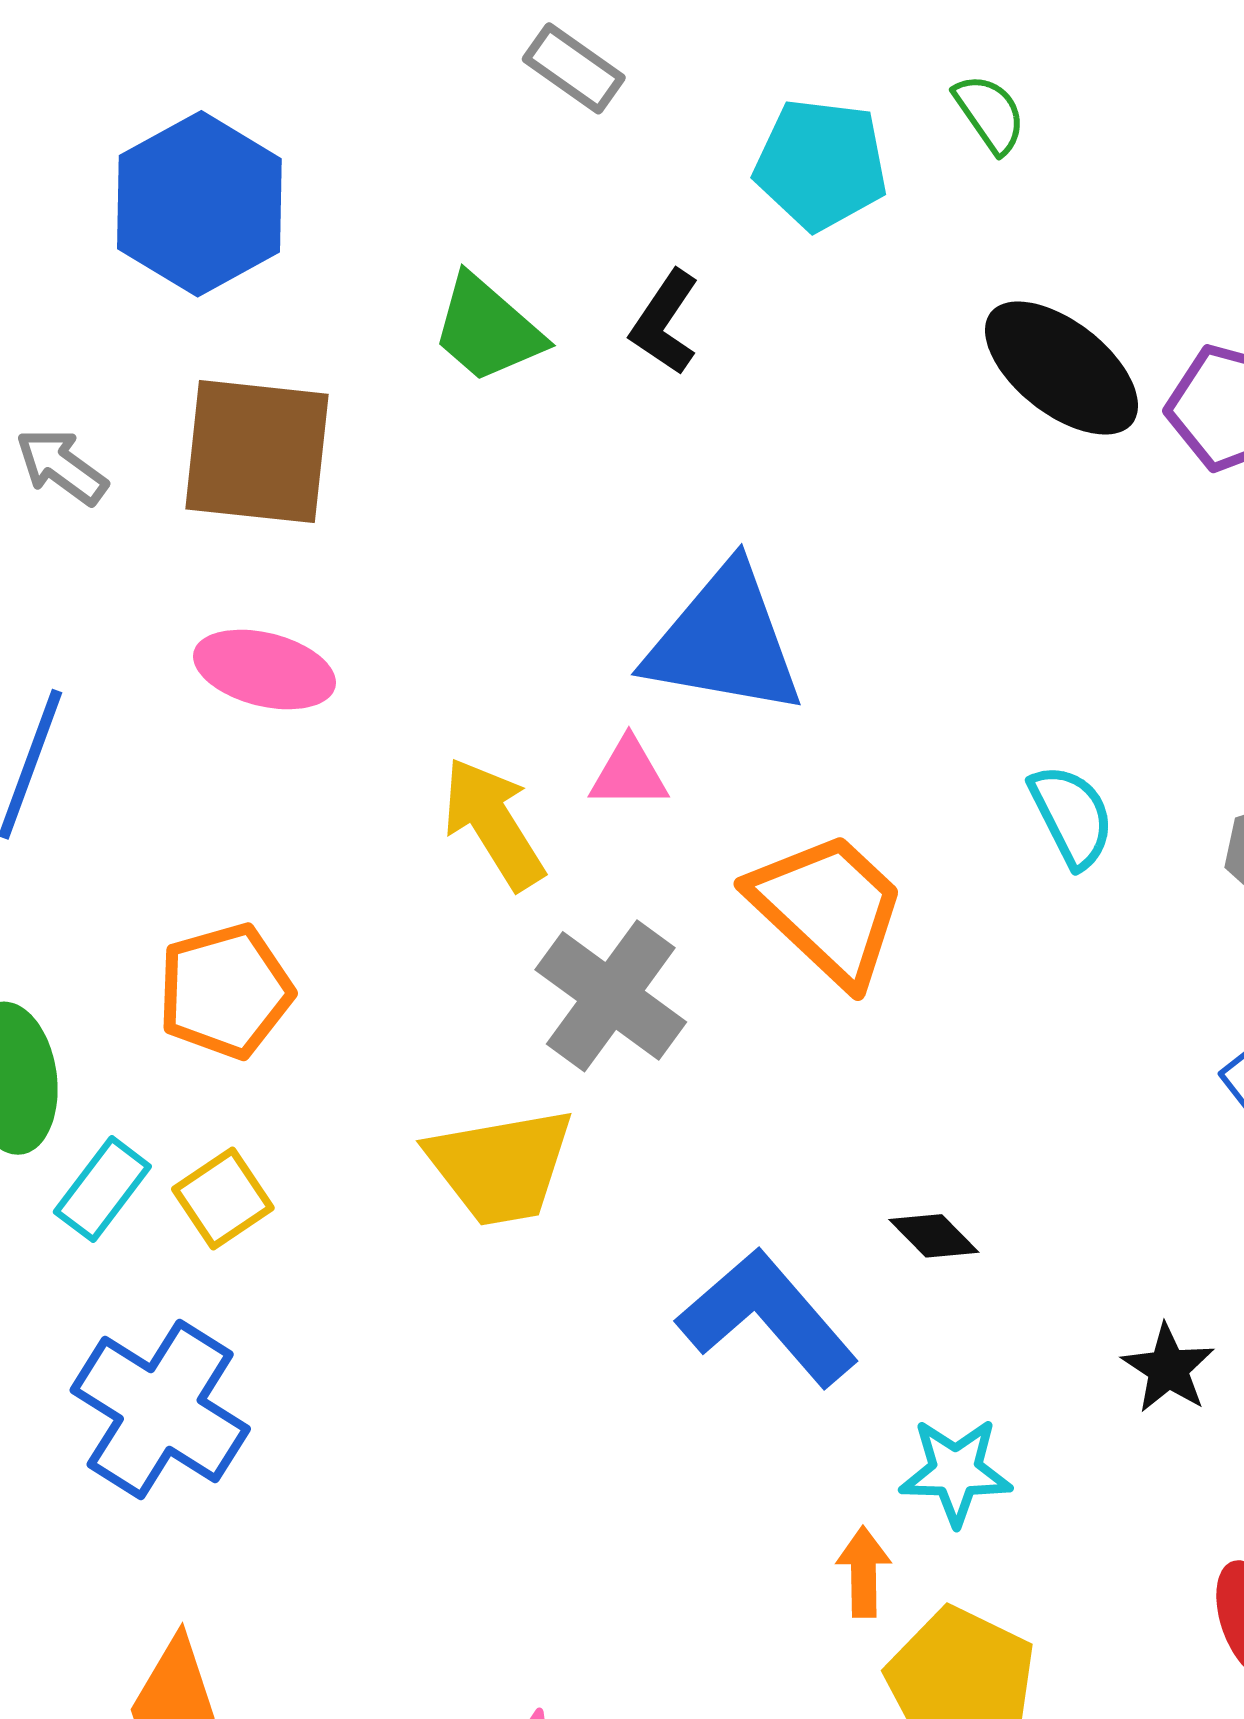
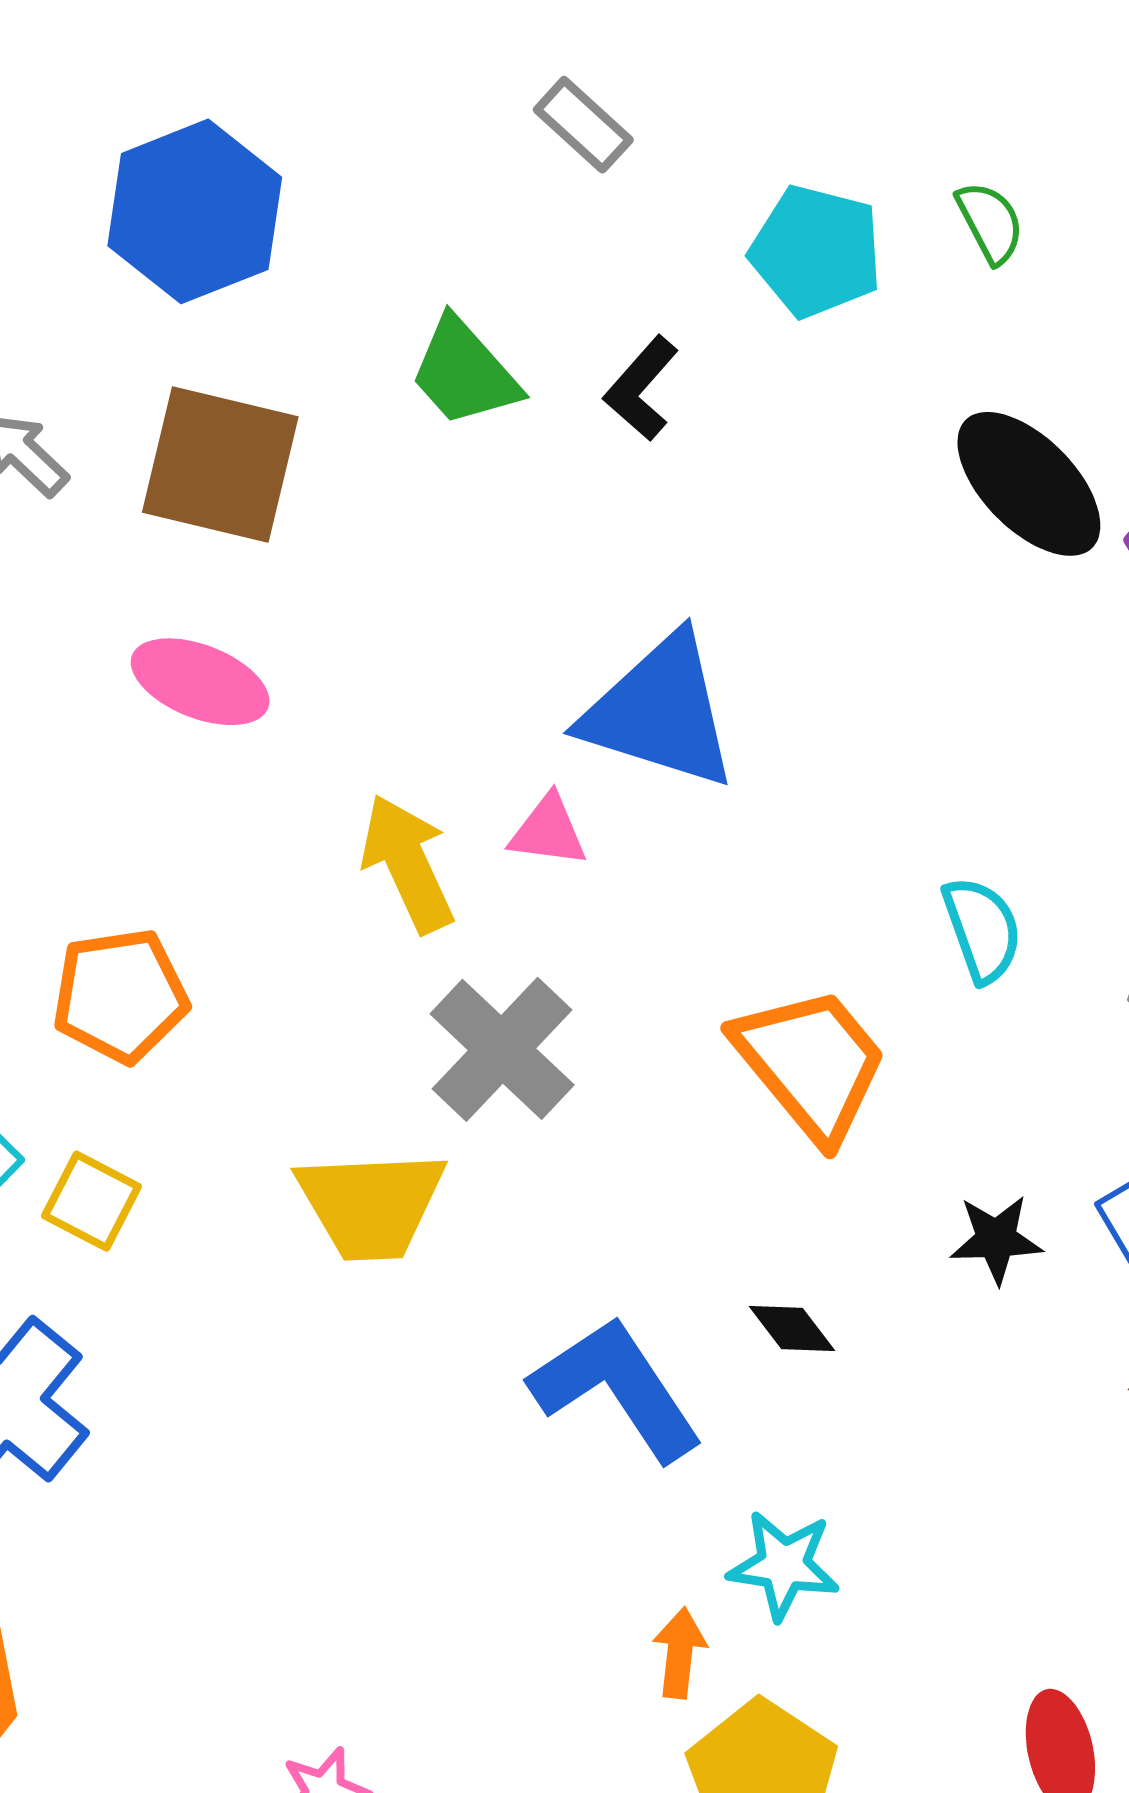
orange trapezoid: (828, 908) -> (811, 1063), moved
yellow square: (223, 1199) -> (92, 1201), turned -36
black star: (1168, 1369) -> (996, 1239), moved, turned 30

